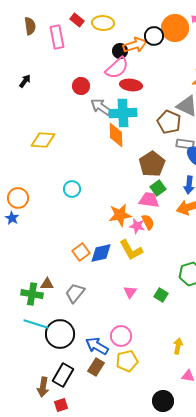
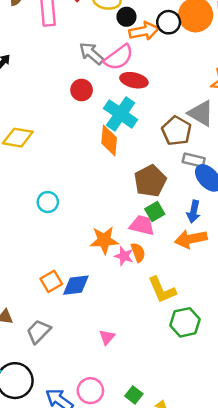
black circle: (120, 51) -> (126, 17), moved
red circle: (81, 86) -> (82, 90), moved
gray arrow: (101, 107) -> (91, 53), moved
cyan cross: (123, 113) -> (121, 114), turned 32
yellow L-shape: (131, 250) -> (162, 290), moved
green square: (161, 295) -> (134, 395), moved

